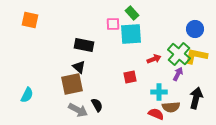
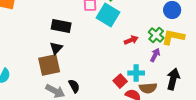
cyan square: (131, 34) -> (108, 15), turned 35
green cross: (179, 54) -> (156, 35), size x0.7
black triangle: (79, 67) -> (56, 48), turned 32
red square: (130, 77) -> (120, 81), moved, turned -32

